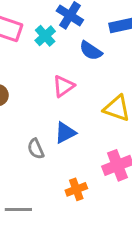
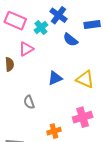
pink triangle: (63, 86) -> (26, 49), moved
blue triangle: (65, 133) -> (55, 78), moved

